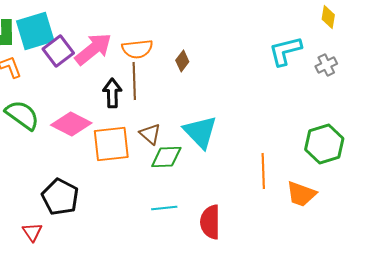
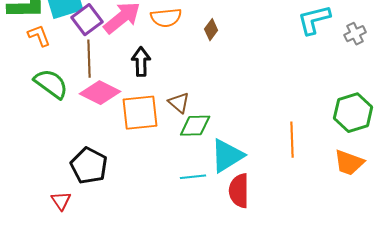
brown line: (134, 81) -> (89, 59), moved
cyan triangle: (200, 132) -> (227, 156), moved, turned 42
orange trapezoid: (301, 194) -> (349, 163), moved

